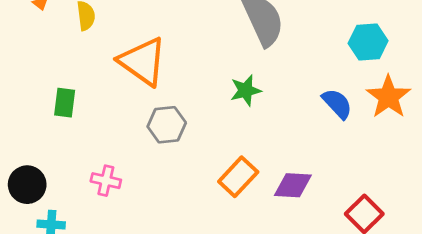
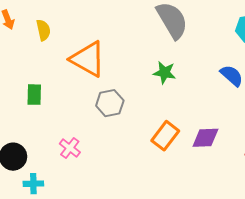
green star: (246, 90) -> (164, 73), turned 30
pink cross: (106, 181) -> (70, 148), turned 30

